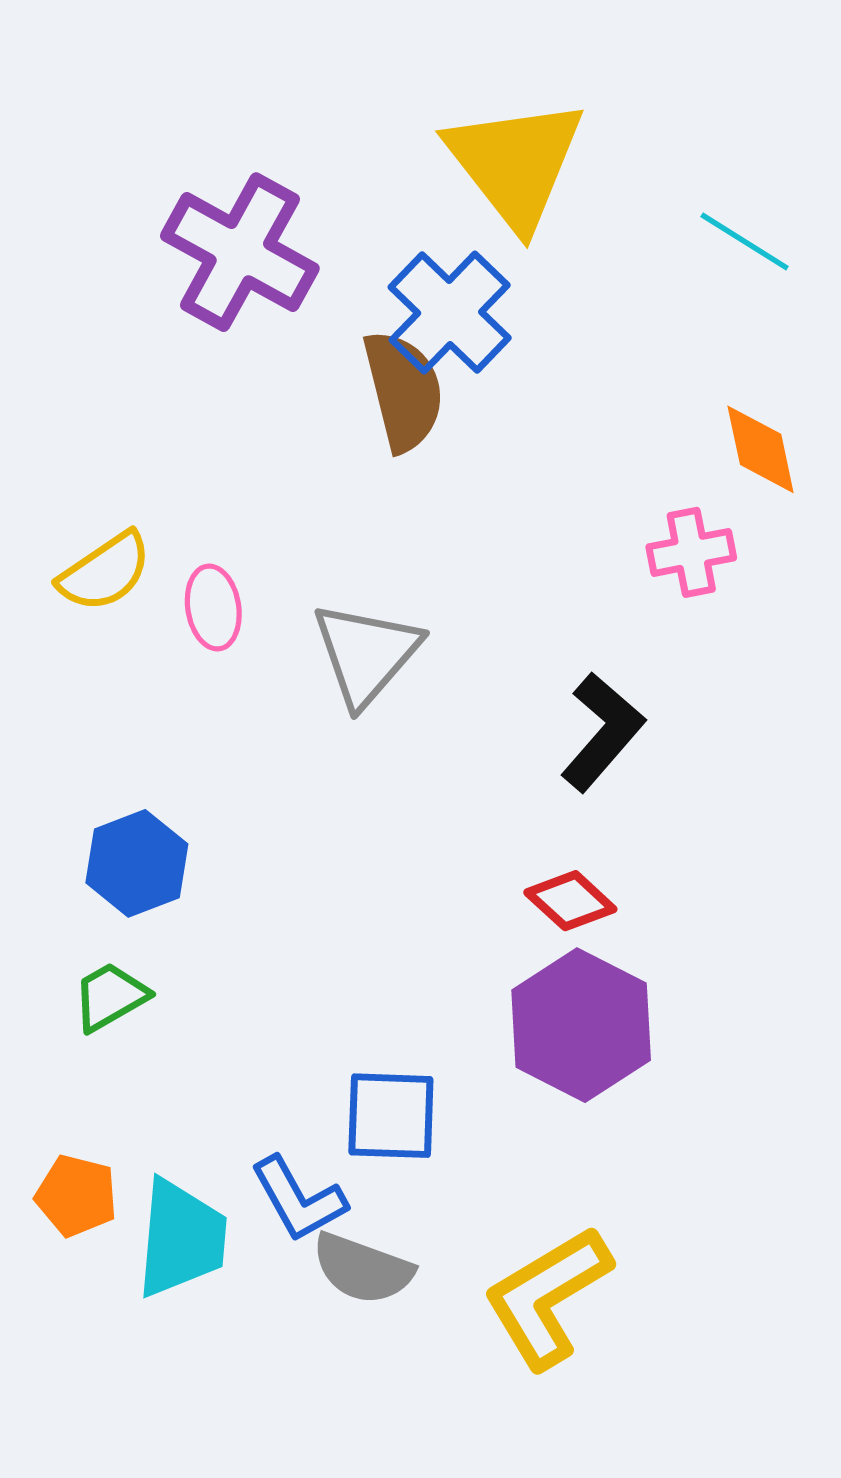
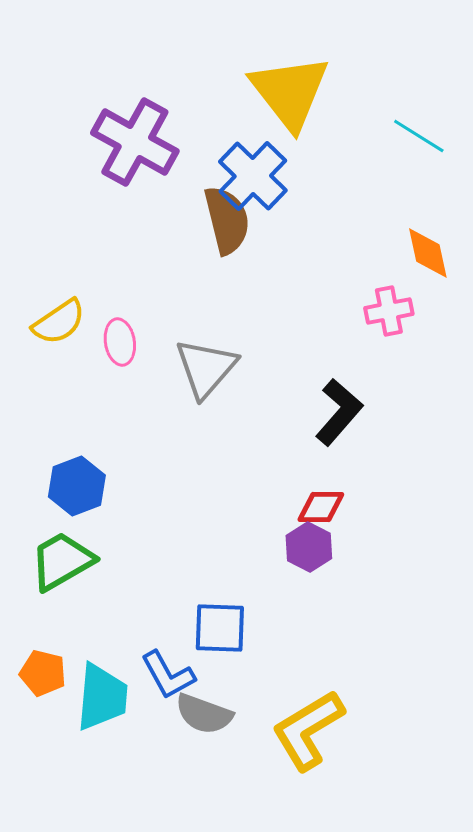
red diamond: (570, 901) -> (321, 507), turned -42
green trapezoid: (110, 997) -> (62, 561), size x1.5
purple hexagon: (581, 1025) -> (309, 547), moved, size x0.6

